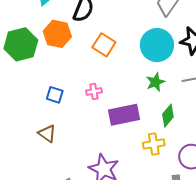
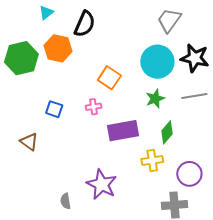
orange square: (104, 45) -> (109, 78), moved
brown triangle: (47, 134) -> (29, 142), moved

